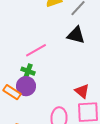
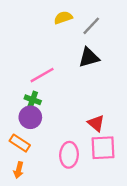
black triangle: (76, 35) -> (89, 57), turned -30
orange rectangle: (12, 92) -> (20, 143), moved

